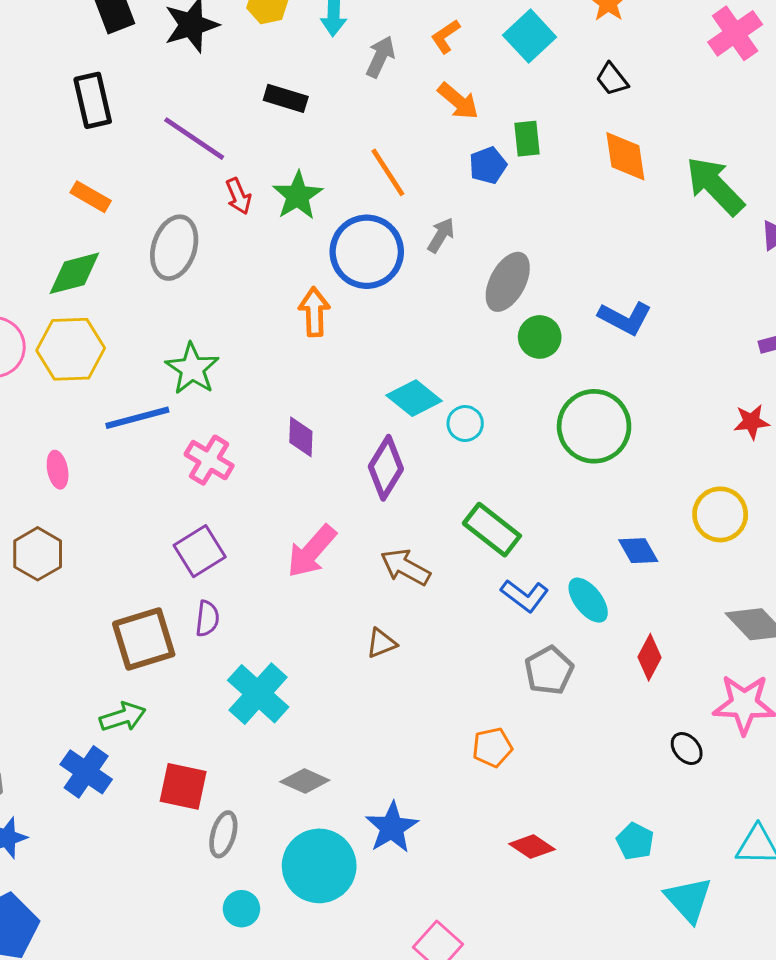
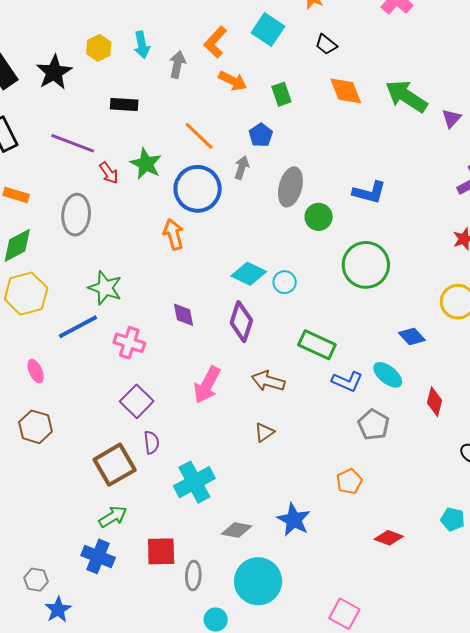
orange L-shape: (446, 36) -> (215, 42), size x1.4
blue pentagon: (488, 165) -> (261, 135), moved
cyan cross: (258, 694) -> (194, 482), turned 33
blue star: (392, 827) -> (294, 520), moved

